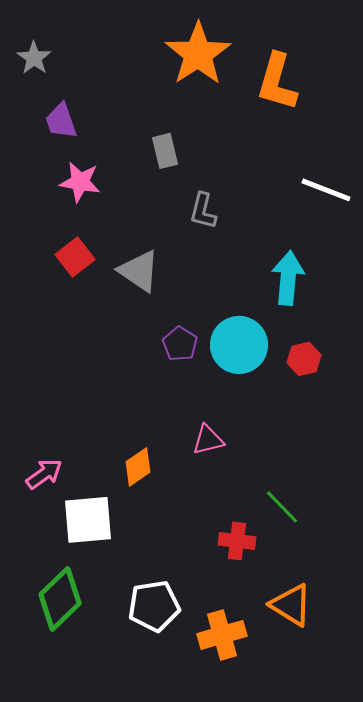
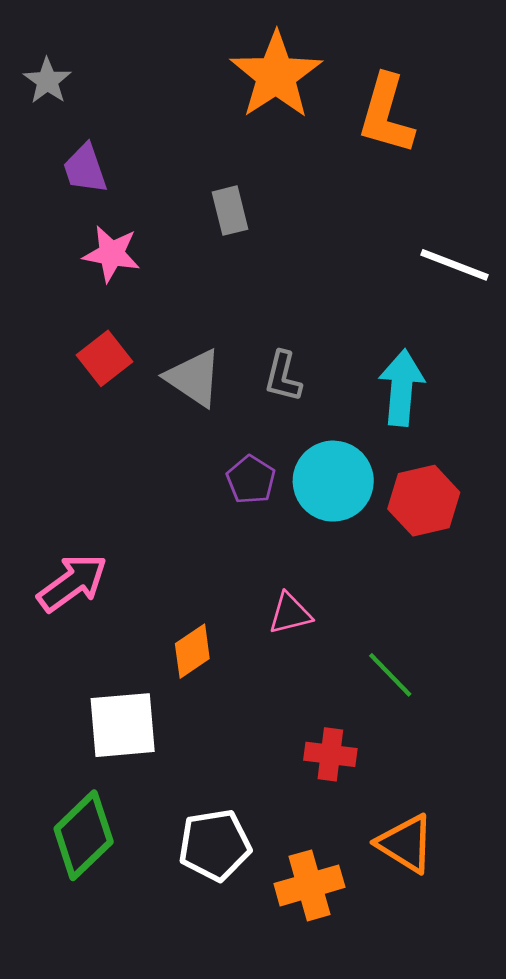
gray L-shape: (203, 211) -> (283, 376), moved
red hexagon: (304, 359) -> (424, 501), size x1.5
pink arrow: (44, 474) -> (72, 583), moved, size x1.4
green line: (282, 507) -> (390, 675), moved

